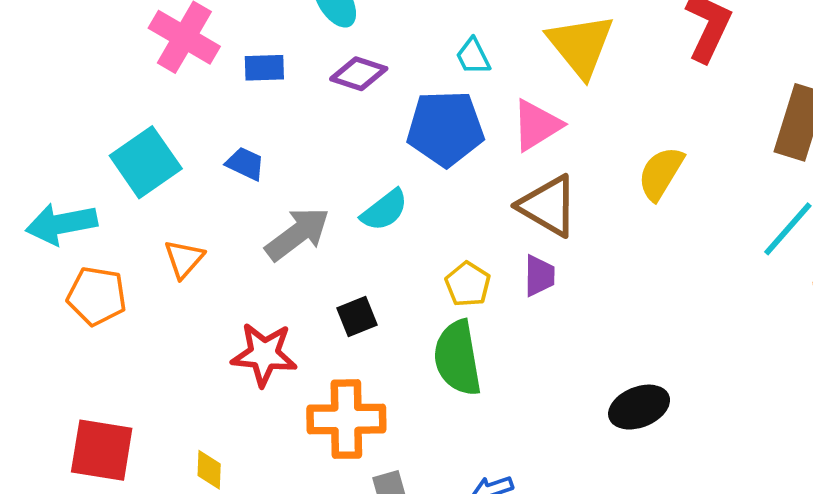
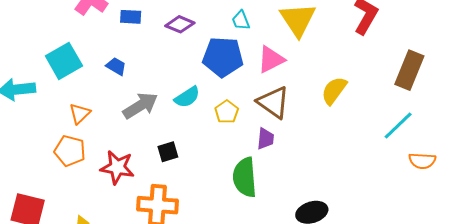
yellow pentagon: (468, 284) -> (227, 112), moved
orange pentagon: (97, 296) -> (70, 151), moved
green semicircle: (457, 358) -> (245, 177), moved

